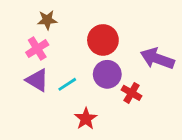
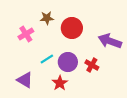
brown star: (47, 20) -> (47, 18), moved
purple circle: (107, 74) -> (68, 62), moved
purple triangle: (37, 80) -> (25, 80), moved

